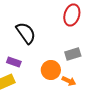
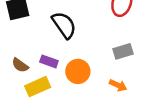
orange circle: (51, 70) -> (78, 71), moved

